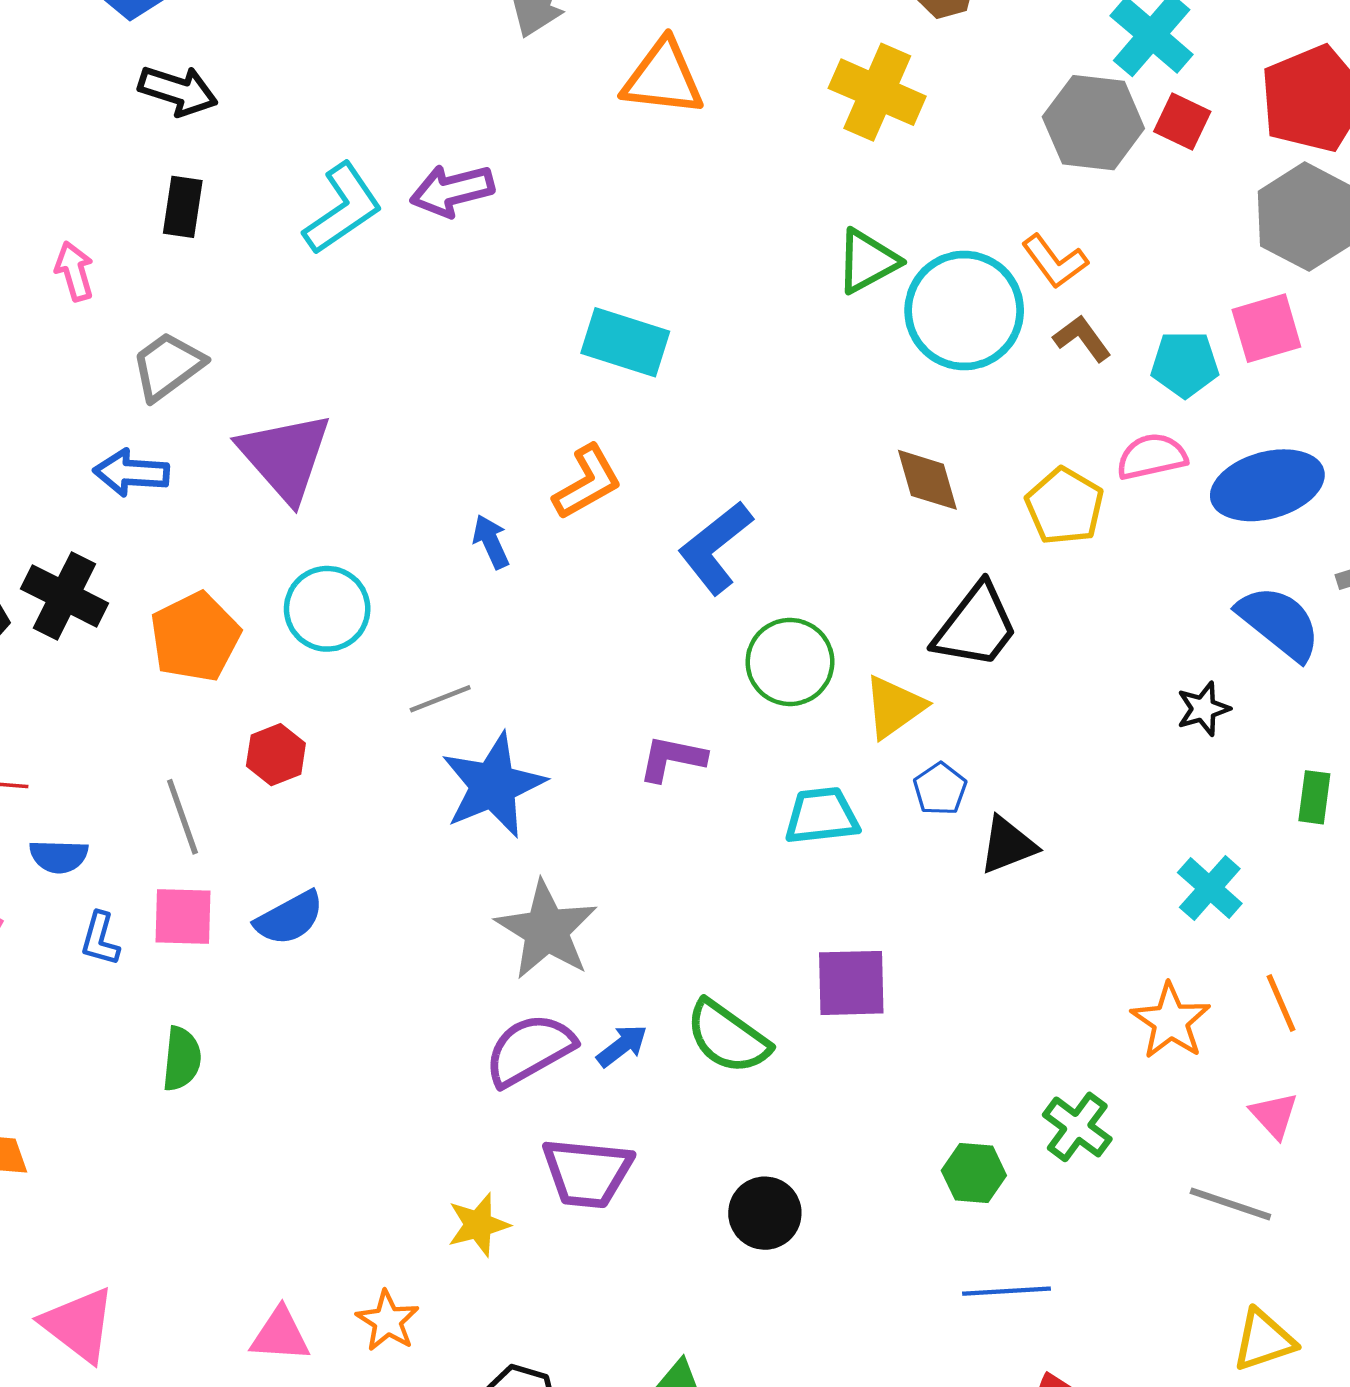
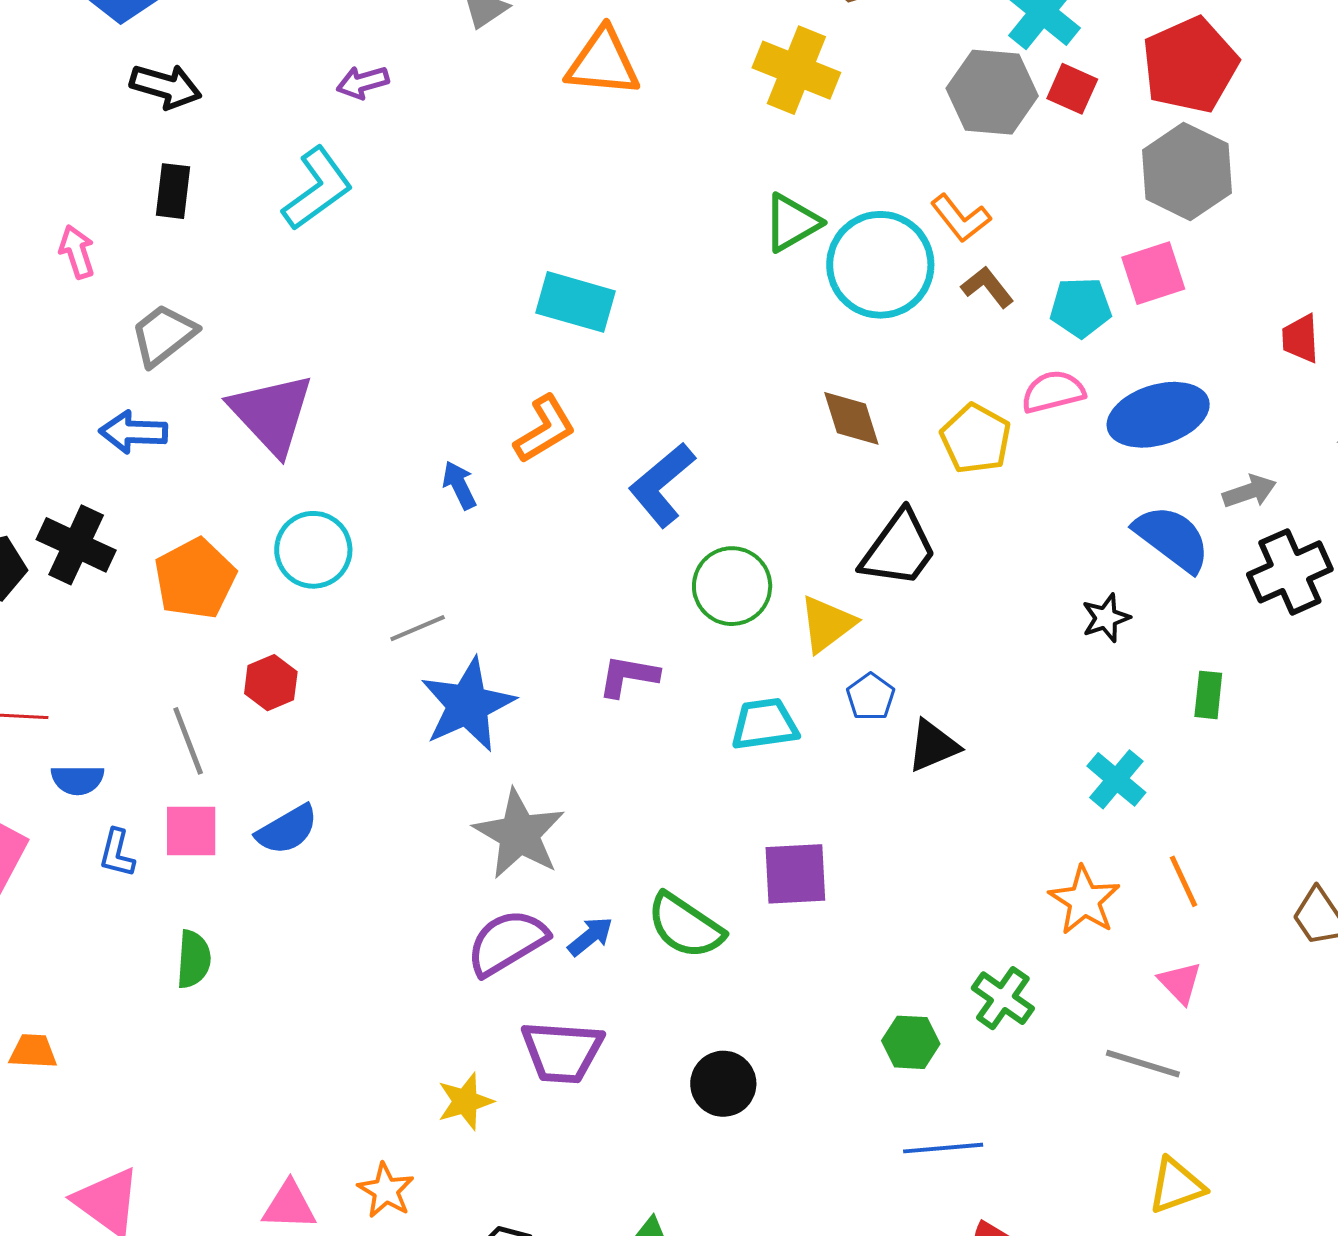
purple arrow: (452, 190) -> (363, 82), moved, size x0.7

